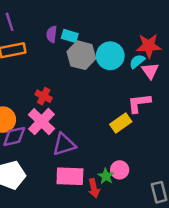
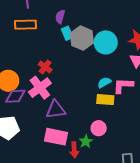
cyan rectangle: (70, 36) -> (67, 33), moved, turned 40
cyan semicircle: (137, 61) -> (104, 82), moved
yellow rectangle: (121, 123) -> (105, 100), turned 30
pink circle: (120, 170) -> (99, 128), moved

